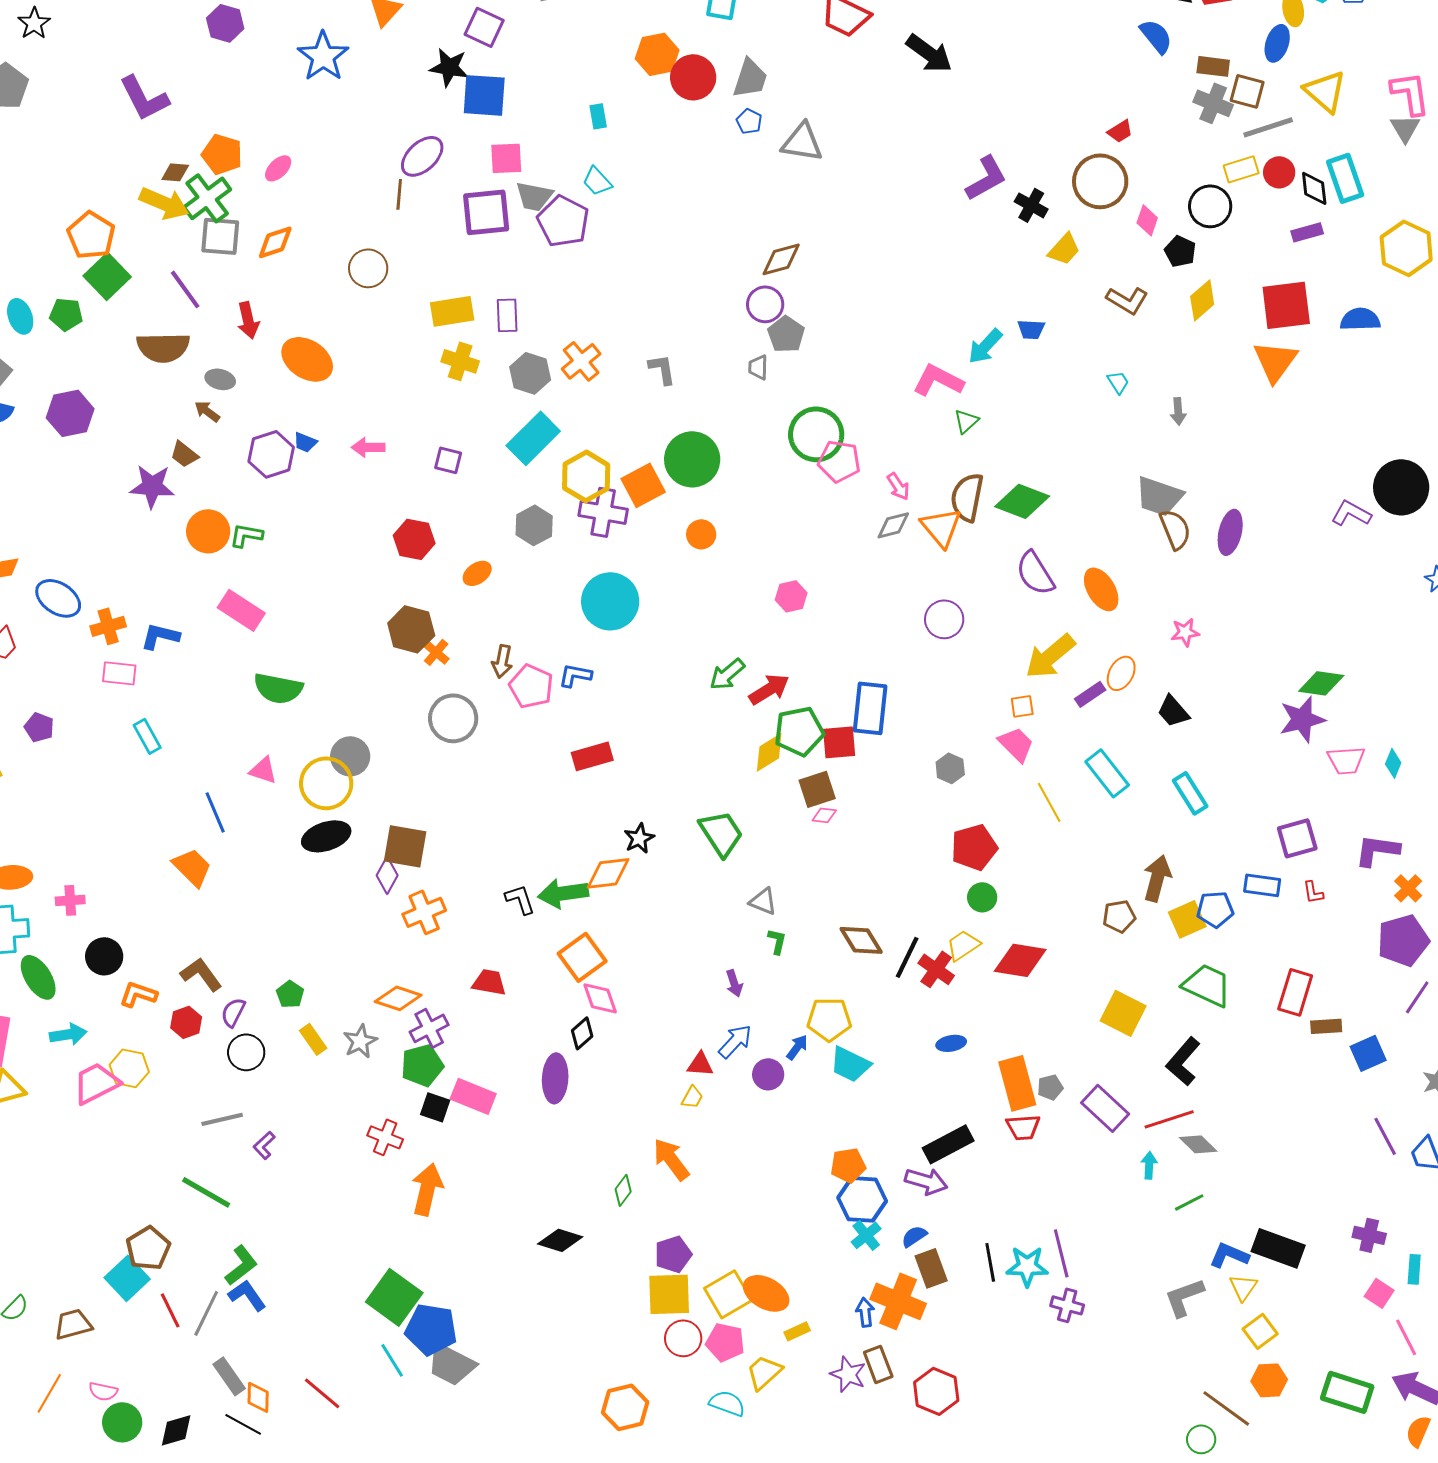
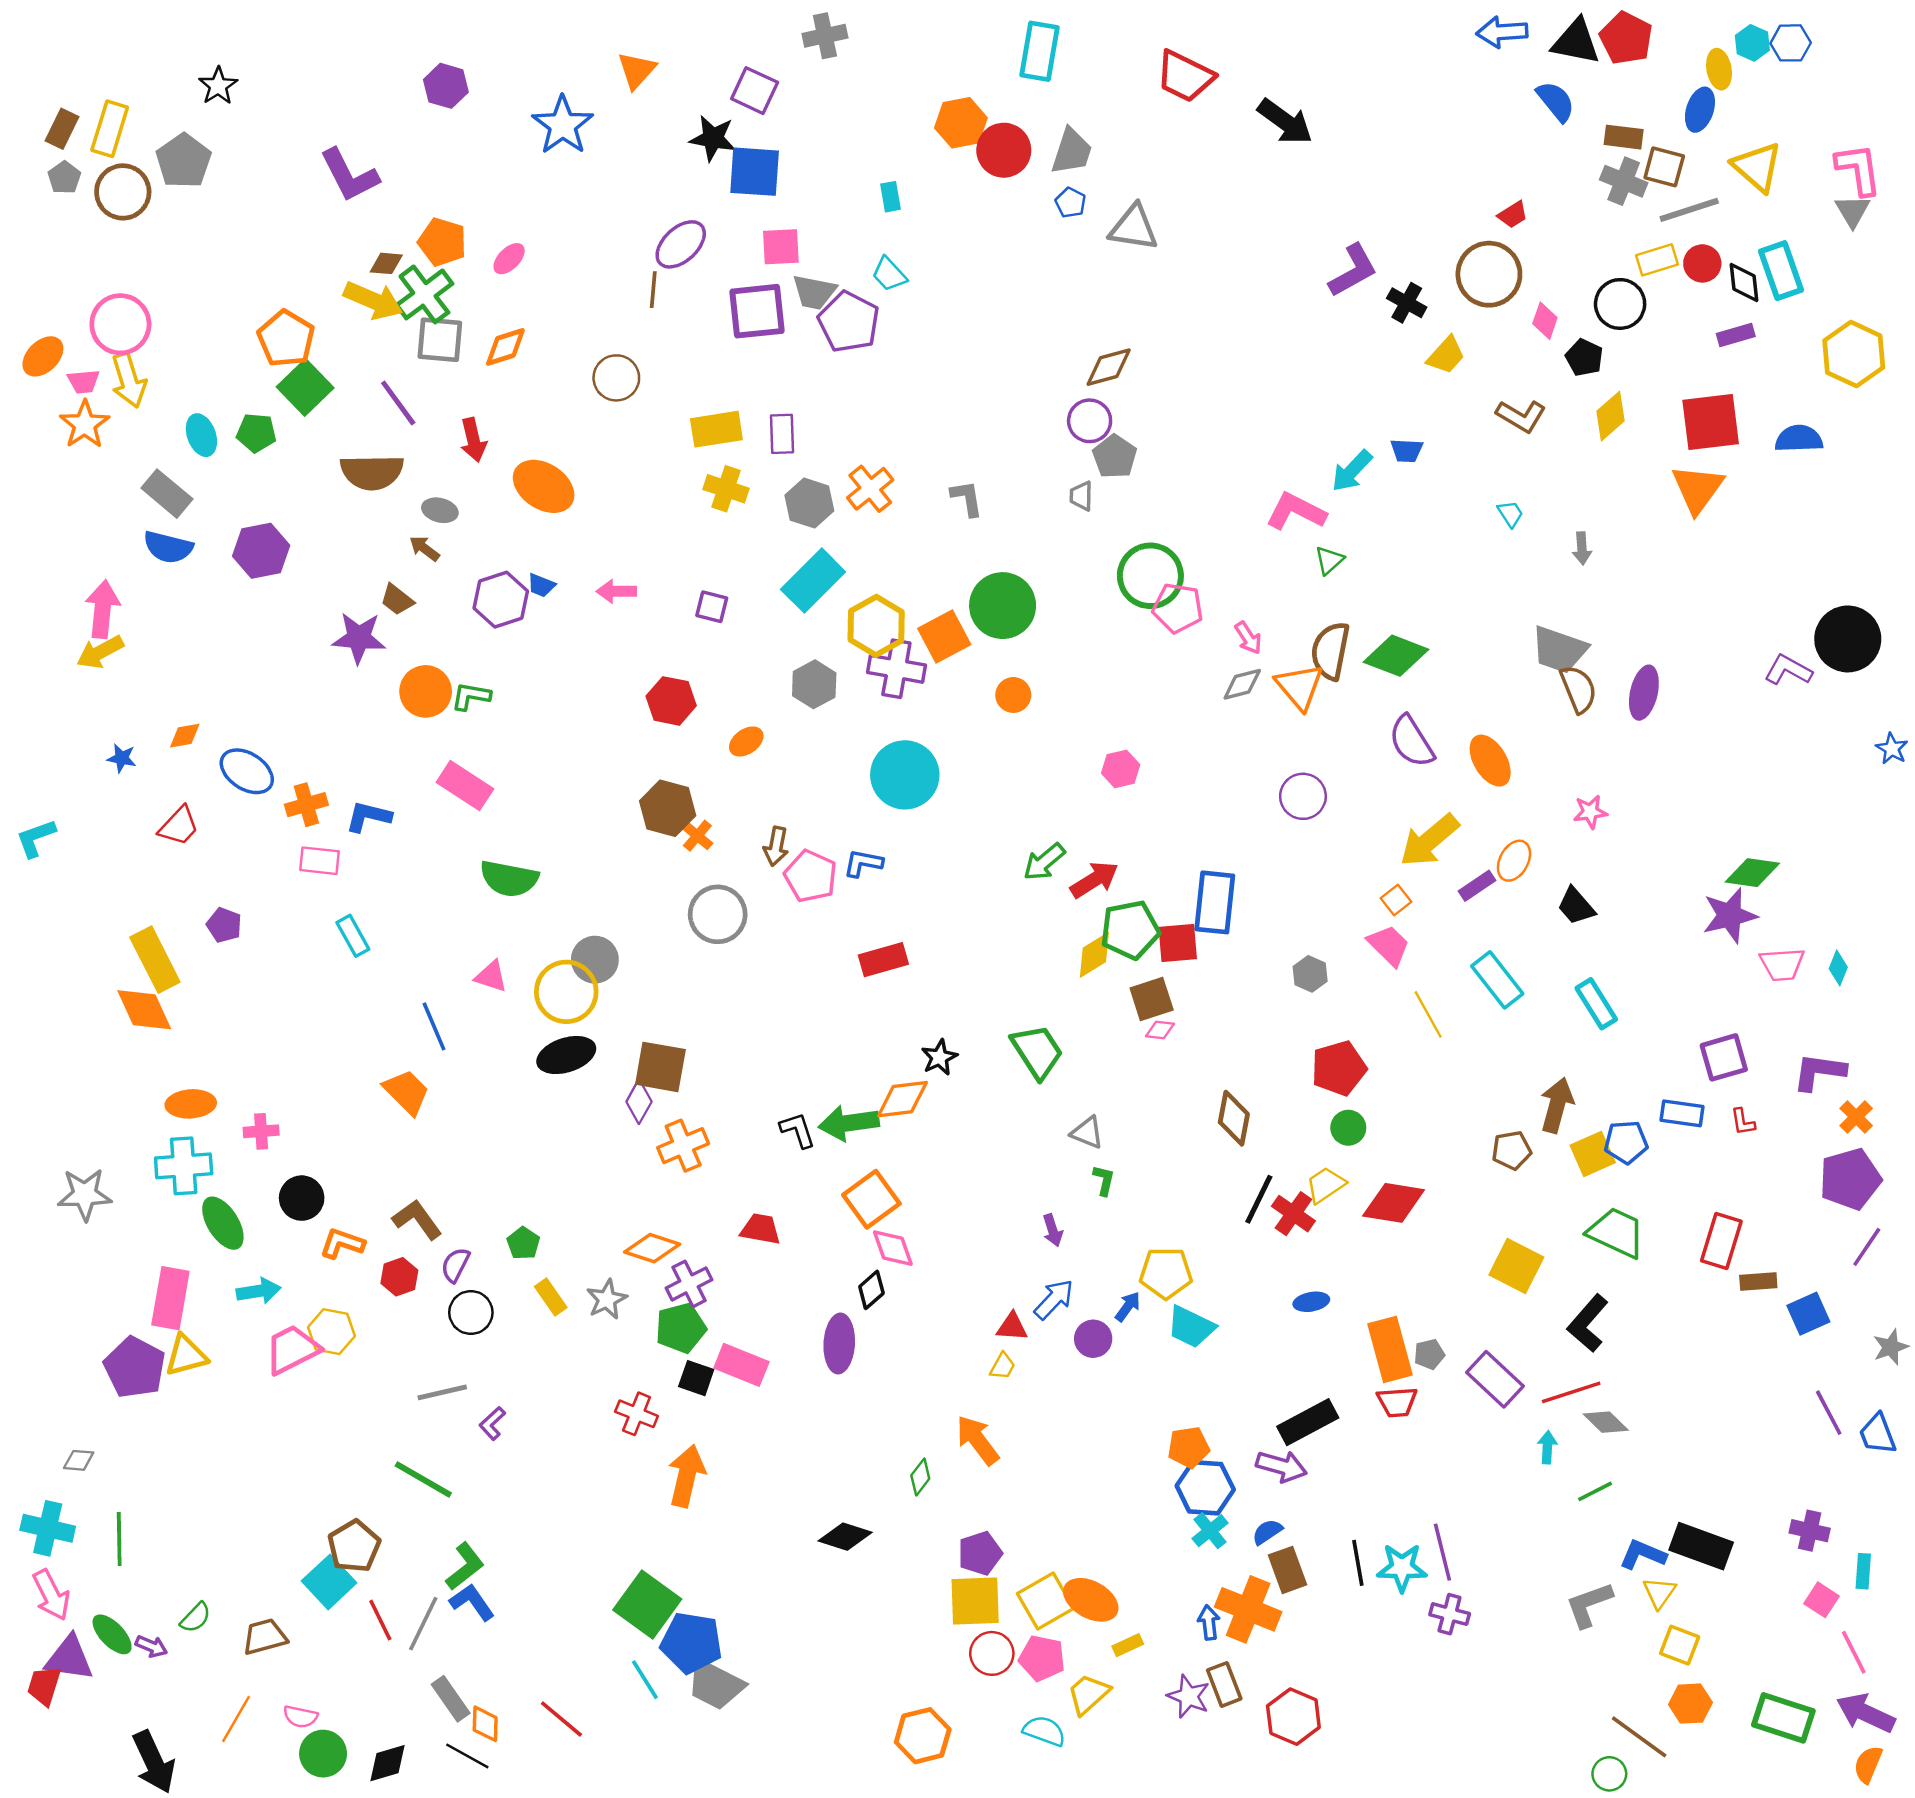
orange square: (1022, 706) -> (1396, 900), turned -30
brown diamond: (861, 940) -> (1234, 1118), moved, turned 42
yellow square: (1260, 1331) -> (1680, 1645), turned -32

